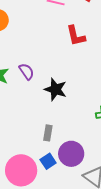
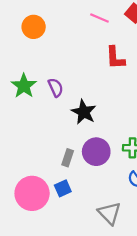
purple circle: (71, 154) -> (96, 152), moved

